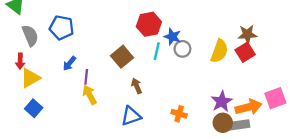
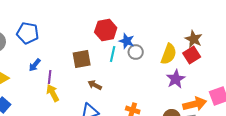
brown star: (247, 34) -> (194, 39), turned 30
brown square: (122, 57) -> (82, 59), turned 30
brown arrow: (137, 86) -> (95, 85), turned -40
purple star: (222, 101) -> (176, 79), moved

